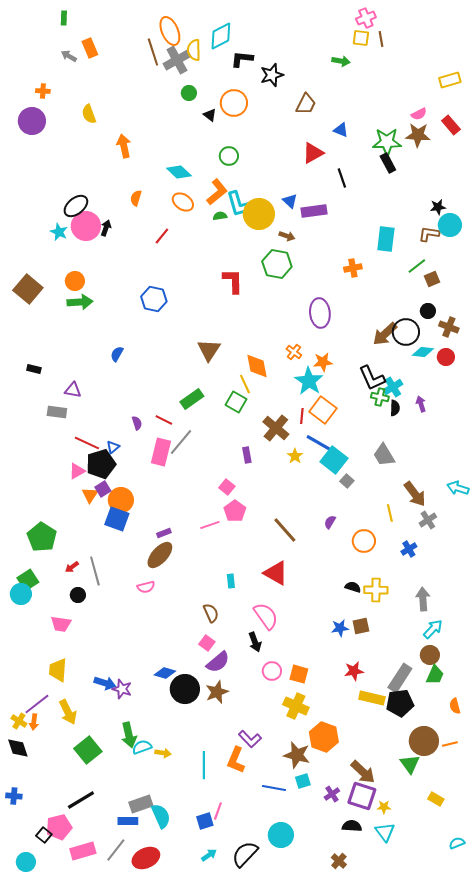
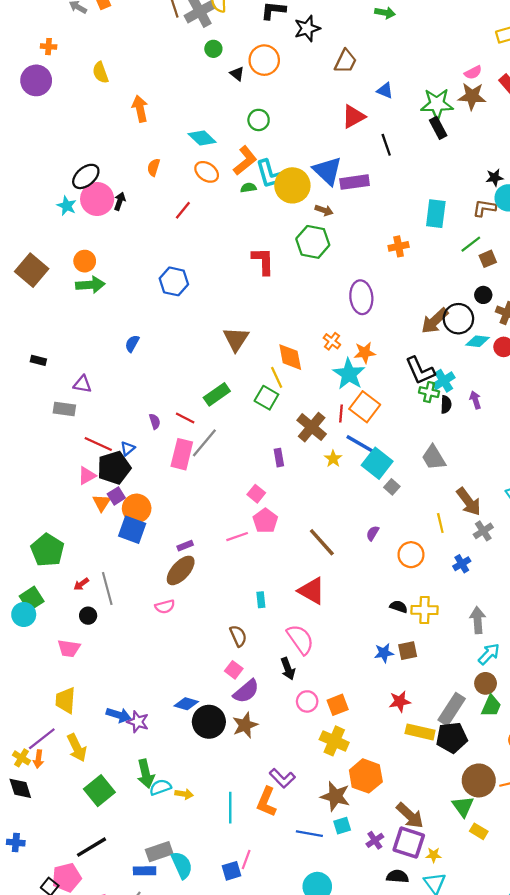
blue triangle: (290, 201) -> (327, 171), size x1.8
orange square: (299, 674) -> (338, 705), turned -36
yellow rectangle: (436, 799) -> (479, 831), moved

